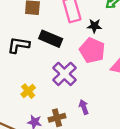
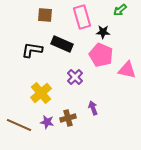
purple cross: (64, 74) -> (75, 77), size x0.7
yellow cross: (28, 91) -> (41, 93), size x1.5

